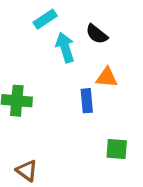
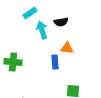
black semicircle: (97, 34) -> (61, 22), turned -48

